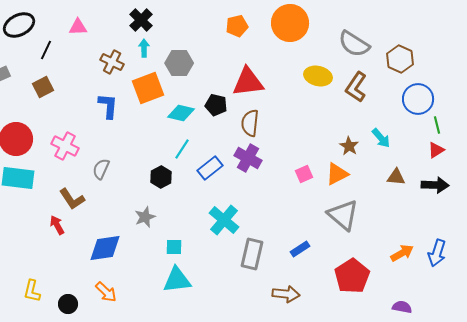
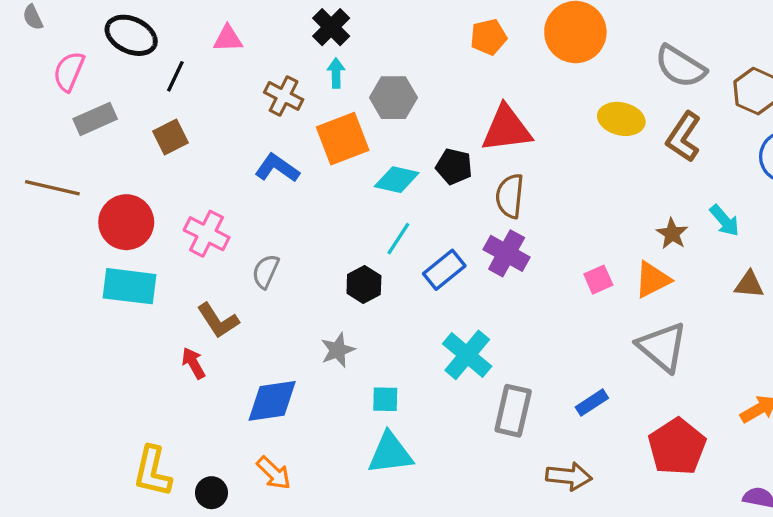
black ellipse: (19, 25) -> (131, 35), turned 52
blue L-shape: (108, 106) -> (277, 168), turned -60
yellow L-shape: (32, 291) -> (152, 471), size x1.4

